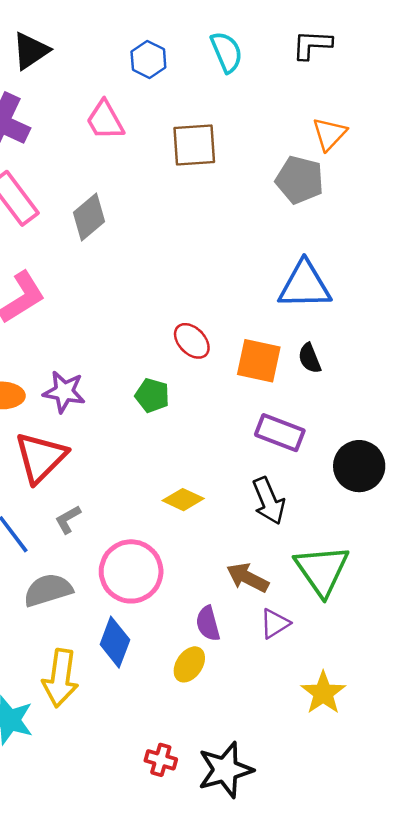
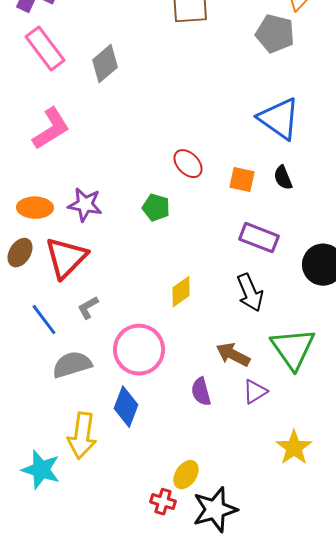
blue triangle: (305, 285) -> (279, 119), turned 36
orange square: (259, 361) -> (242, 180), size x0.7
yellow diamond: (183, 500) -> (181, 292), turned -60
yellow ellipse: (189, 664) -> (186, 475), moved

